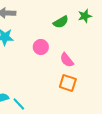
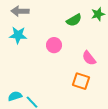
pink semicircle: (67, 60) -> (89, 58), moved

